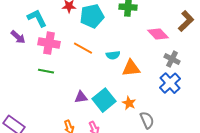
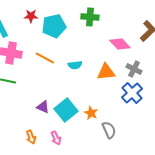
orange triangle: (131, 68) -> (106, 72), moved
purple triangle: (81, 97) -> (43, 107), turned 32

